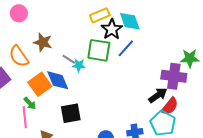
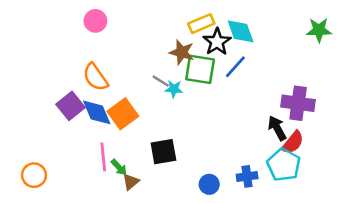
brown star: (43, 42) -> (182, 52), moved
green star: (190, 58) -> (319, 30), moved
blue diamond: (58, 80) -> (97, 112), moved
black arrow: (158, 95) -> (277, 128), turned -84
green arrow: (30, 103) -> (119, 167), moved

